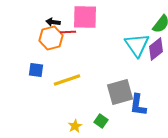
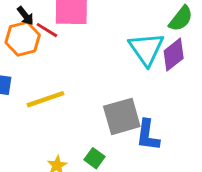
black arrow: (53, 22) -> (25, 16), turned -136
red line: (68, 32) -> (47, 30), turned 35

